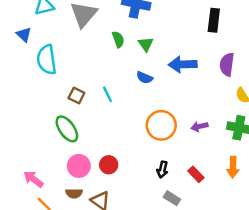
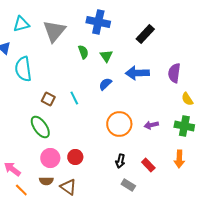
black rectangle: (214, 20) -> (145, 34), moved, turned 36
blue semicircle: (145, 78) -> (105, 84), turned 112

